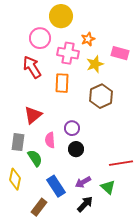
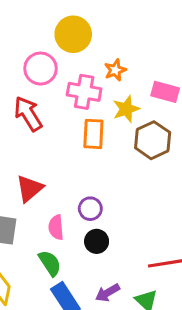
orange rectangle: (62, 83) -> (93, 134), moved
brown hexagon: (101, 96) -> (153, 140), moved
green semicircle: (35, 158) -> (50, 263), moved

